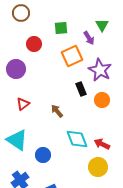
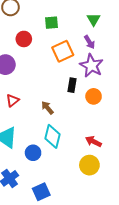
purple arrow: (89, 38) -> (89, 42), moved
black rectangle: (81, 89) -> (72, 85), turned 32
cyan diamond: (77, 139) -> (53, 136), moved, turned 35

